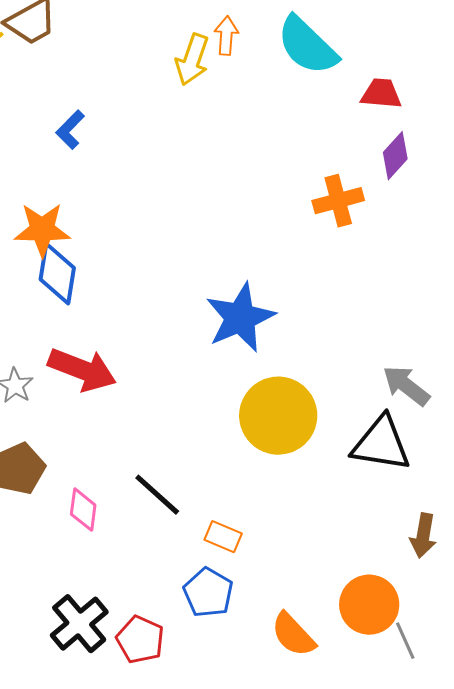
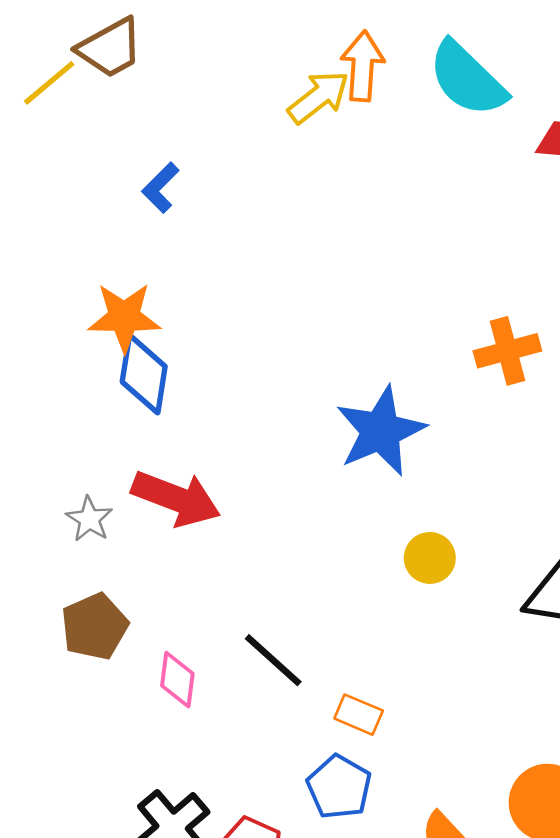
orange arrow: (226, 36) -> (362, 66), size x1.4
yellow arrow: (192, 60) -> (318, 97), turned -147
orange cross: (338, 201) -> (507, 351), moved
yellow circle: (278, 416) -> (430, 558), size x0.5

